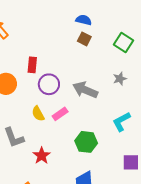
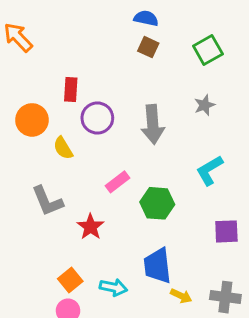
green square: (123, 43) -> (208, 50), turned 30
gray arrow: (85, 90) -> (153, 124), turned -115
yellow semicircle: (38, 114) -> (63, 148), moved
pink rectangle: (60, 114) -> (118, 182), moved

